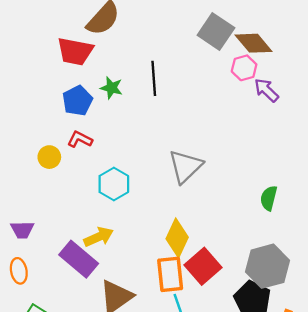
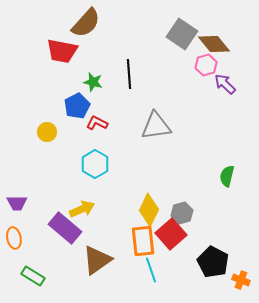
blue pentagon: (77, 101) -> (77, 106), moved
red L-shape: (80, 139) -> (97, 123), moved
yellow circle: (49, 157) -> (47, 132), moved
gray triangle: (185, 166) -> (156, 126), moved, turned 36
gray hexagon: (268, 266) -> (182, 213), moved, size x0.6

